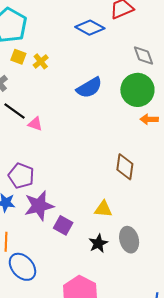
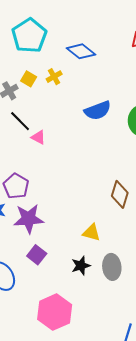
blue diamond: (90, 28) -> (81, 51), moved
yellow square: (18, 57) -> (29, 79), moved
purple square: (63, 225) -> (37, 255), moved

